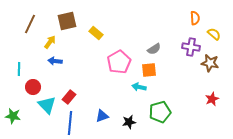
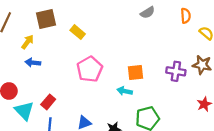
purple cross: (191, 47) -> (176, 71), moved
gray semicircle: (154, 49) -> (147, 12), moved
pink pentagon: (119, 62) -> (90, 69), moved

